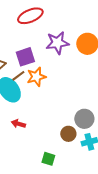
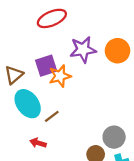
brown line: (18, 76) -> (52, 116), moved
orange star: (36, 77) -> (60, 76), moved

